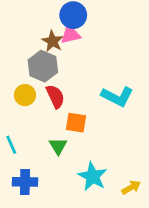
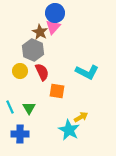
pink triangle: (70, 34) -> (53, 27), turned -35
green triangle: (58, 146) -> (29, 108), moved
yellow arrow: (131, 187) -> (81, 117), moved

